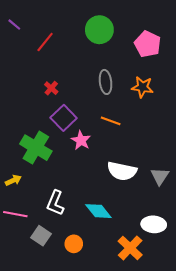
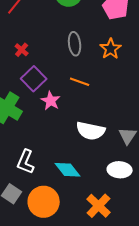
orange star: (142, 87) -> (111, 49), turned 30
white ellipse: (154, 224) -> (120, 170), moved
orange circle: (74, 244) -> (44, 202), size x1.8

